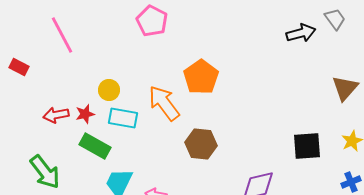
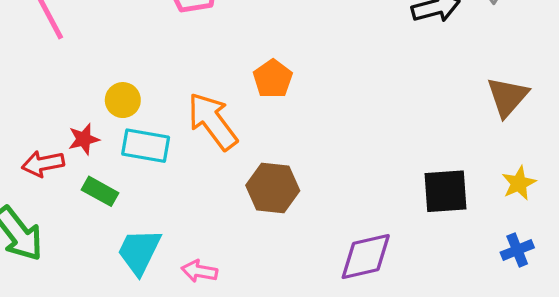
orange pentagon: (201, 77) -> (273, 79), size x0.7
red arrow: (56, 115) -> (43, 164), moved
green rectangle: (95, 146) -> (100, 191), size x0.7

